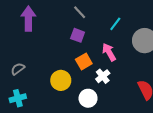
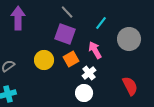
purple square: (78, 35) -> (65, 34), size x1.5
yellow circle: (61, 80) -> (44, 60), moved
white circle: (88, 98) -> (84, 93), moved

